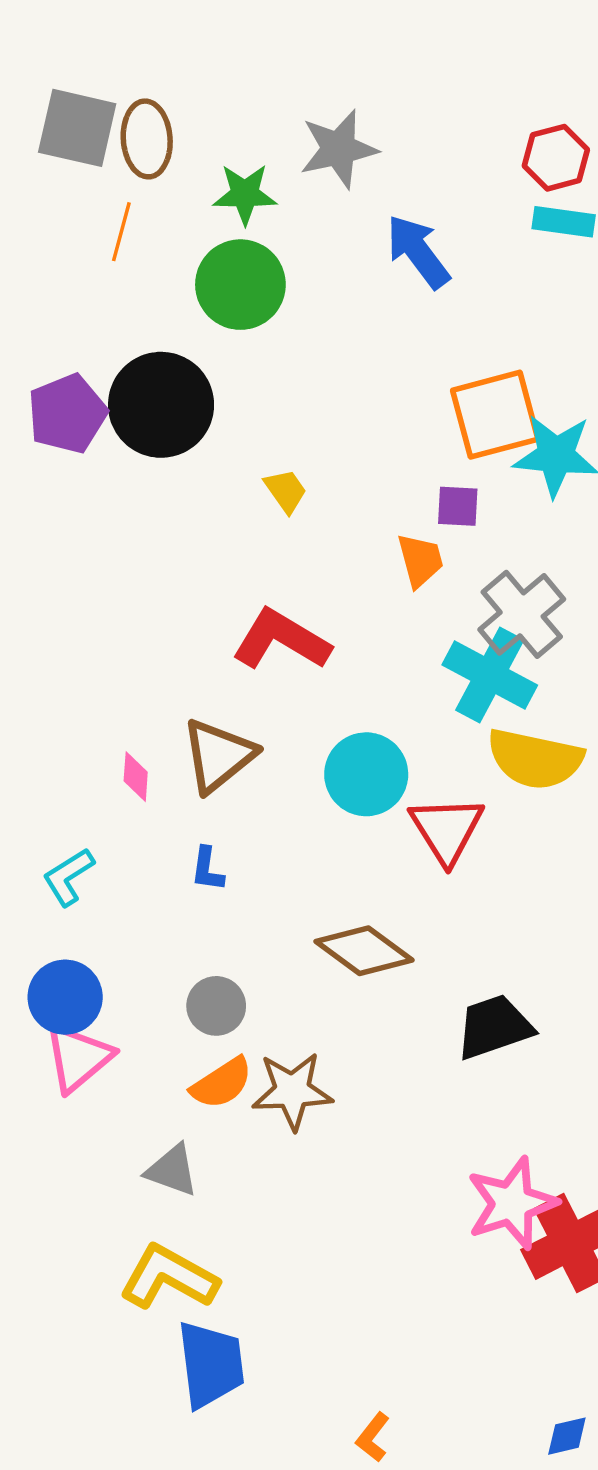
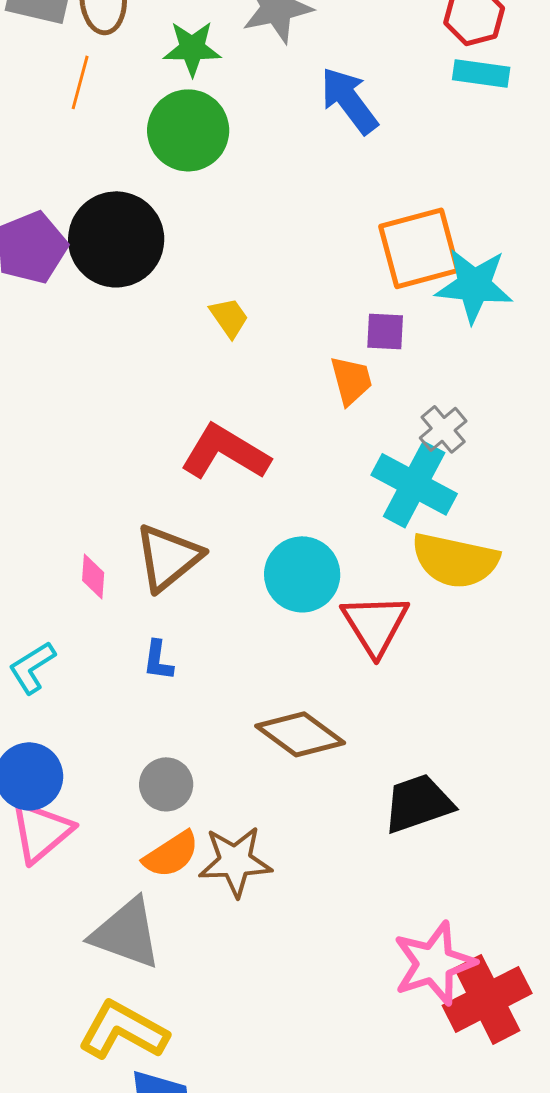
gray cross: (522, 614) -> (443, 429), size x0.6
gray triangle: (172, 1170) -> (126, 933), size x1.5

